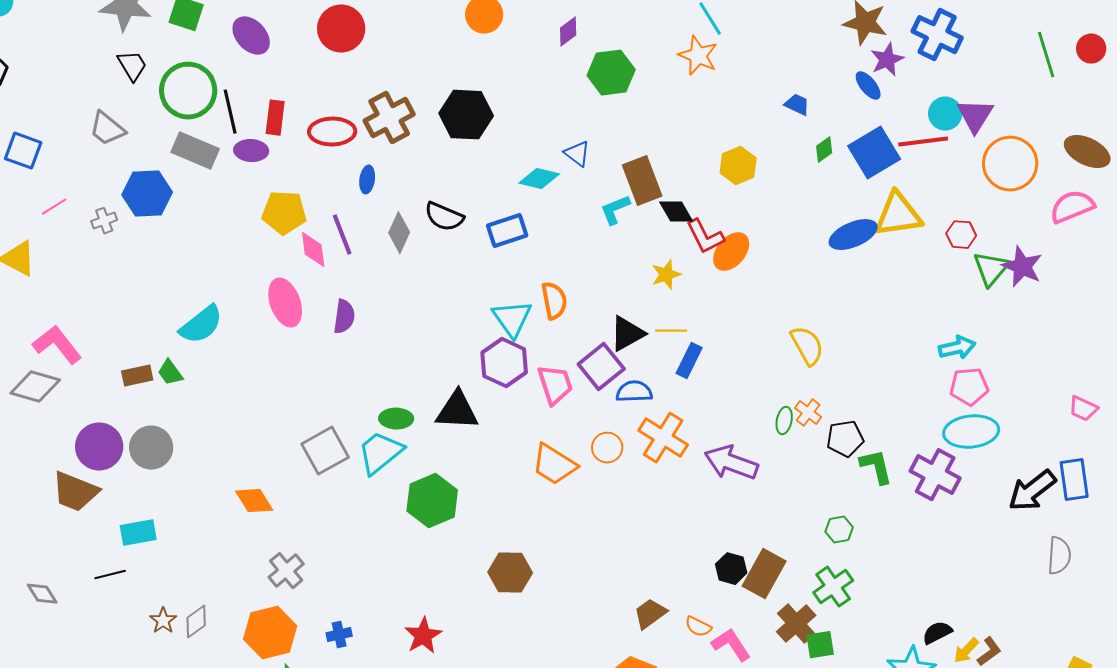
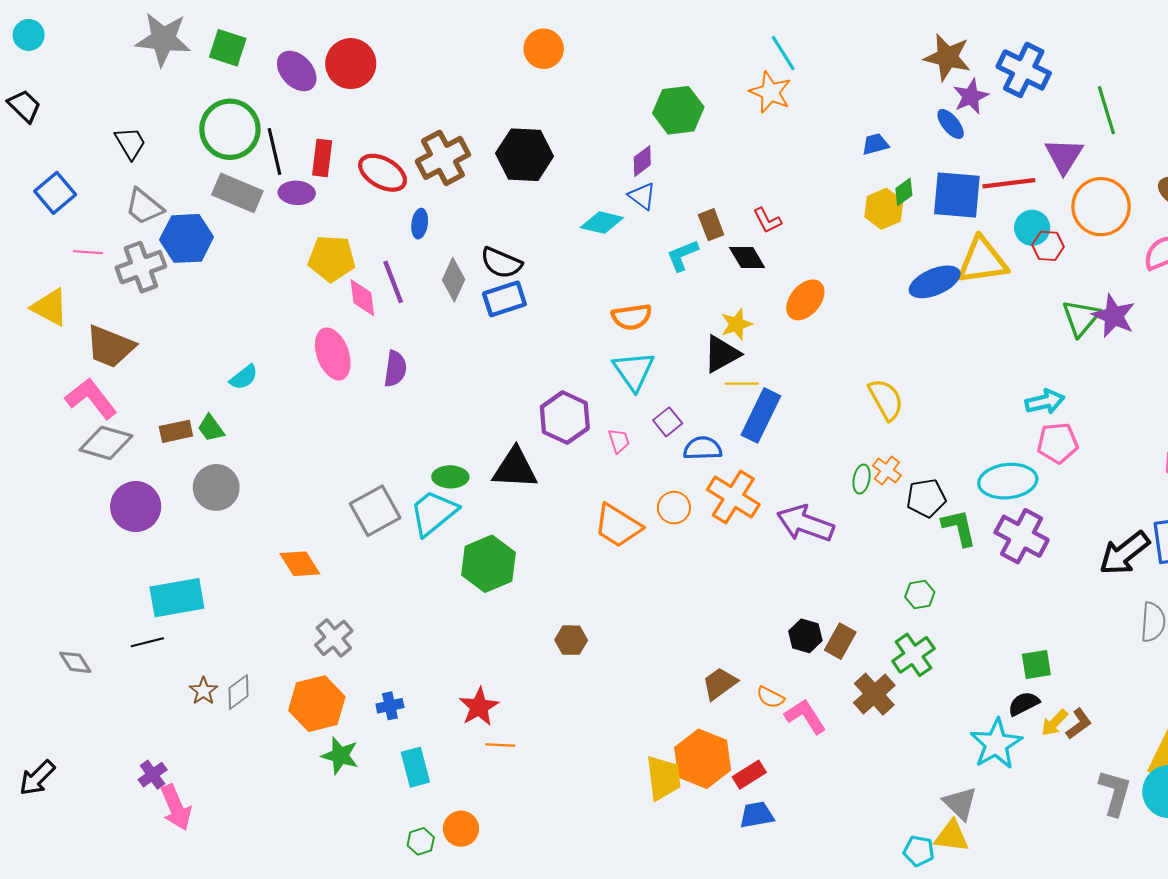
red circle: (341, 29) -> (351, 64), moved
purple diamond: (568, 32) -> (642, 161), moved
green line: (1046, 55) -> (1106, 110), moved
black trapezoid: (132, 66) -> (130, 143), moved
blue trapezoid: (797, 105) -> (875, 144), turned -40
cyan circle: (945, 114) -> (1032, 228), moved
gray trapezoid: (107, 129) -> (144, 207), moved
red ellipse: (332, 132) -> (383, 173), turned 30
blue square: (23, 151) -> (55, 193), turned 30
blue square: (874, 153) -> (957, 195), turned 36
yellow hexagon: (738, 166) -> (884, 209), moved
brown rectangle: (642, 181) -> (711, 225), size x0.6
pink line: (54, 207) -> (88, 252), turned 36
gray cross: (104, 221) -> (141, 267), size x1.8
blue rectangle: (507, 231) -> (504, 299), moved
red hexagon: (961, 235) -> (1048, 246), moved
red L-shape: (705, 237) -> (767, 220), moved, size x0.7
orange semicircle: (554, 301) -> (632, 317), moved, turned 93
cyan triangle: (512, 319) -> (634, 371), moved
cyan semicircle: (201, 325) -> (244, 377), size x0.6
black triangle: (627, 334) -> (722, 354), moved
blue rectangle: (689, 361) -> (761, 415), size x1.4
purple square: (601, 367) -> (668, 422), size x0.6
pink trapezoid: (555, 385) -> (619, 441), size x0.6
gray diamond: (35, 387) -> (106, 443), moved
cyan ellipse: (971, 432) -> (1008, 481), moved
gray circle: (151, 448) -> (216, 487), moved
brown trapezoid: (75, 492) -> (110, 347), moved
cyan rectangle: (138, 533) -> (177, 598), size x1.4
brown hexagon: (510, 573) -> (571, 640), size x0.7
brown rectangle: (764, 574) -> (840, 641), size x0.7
green square: (820, 645) -> (1036, 664), moved

